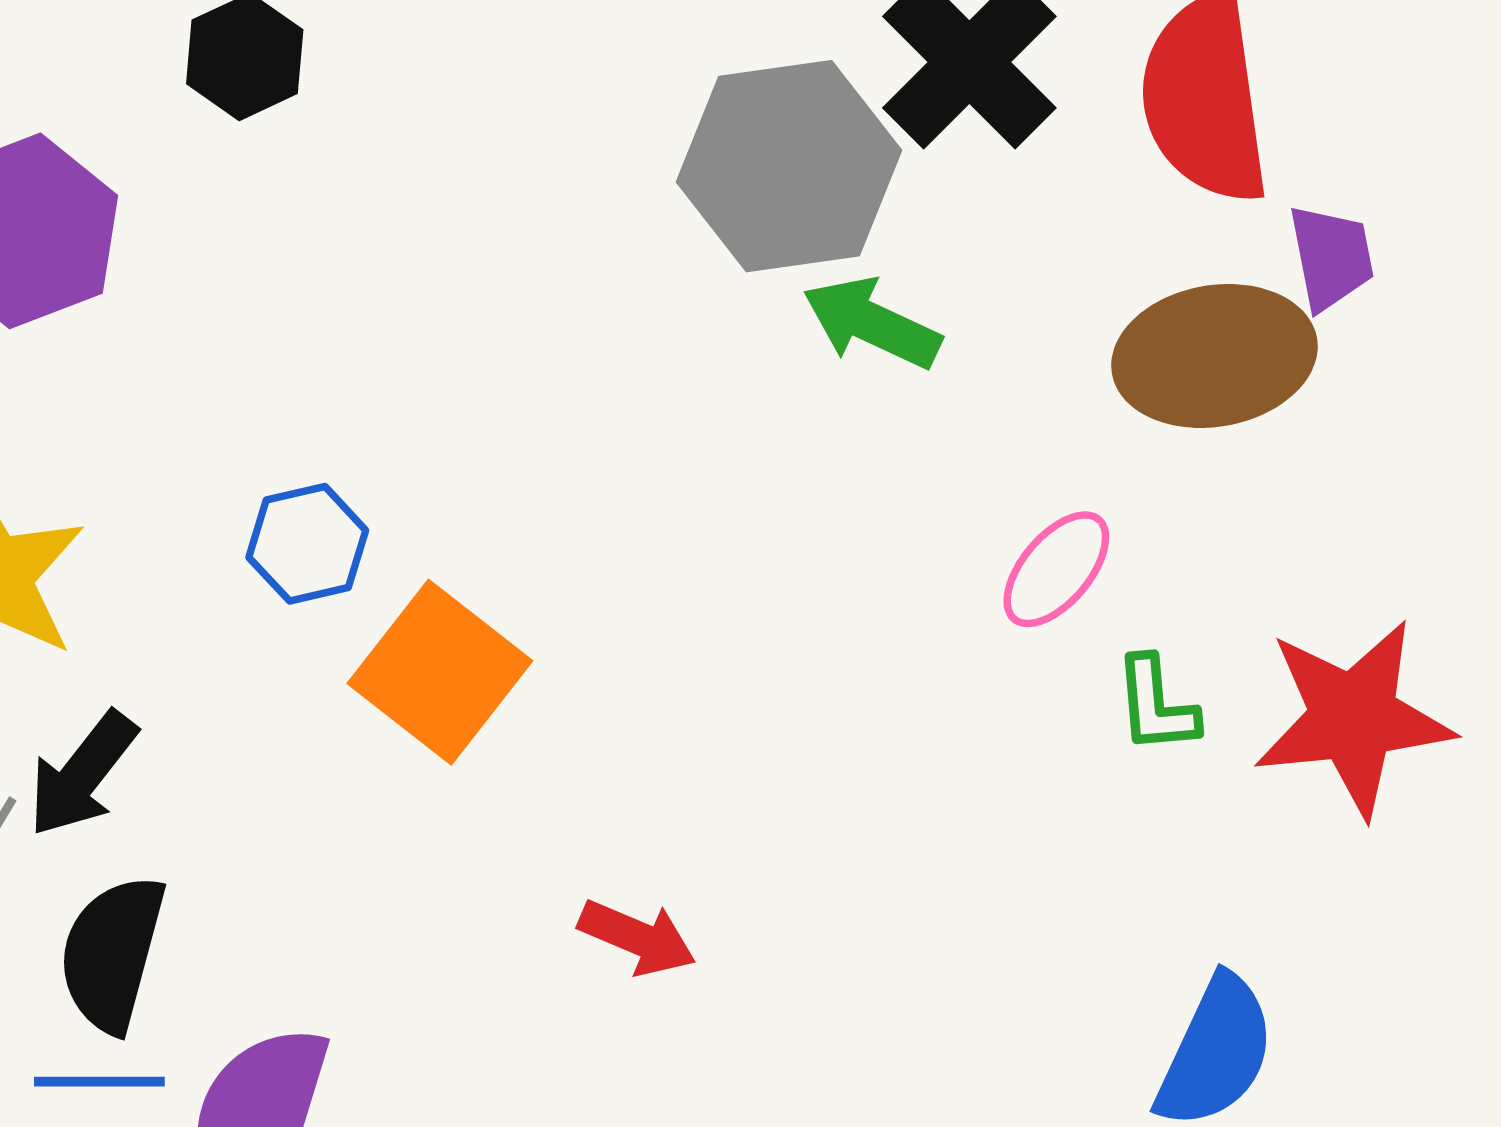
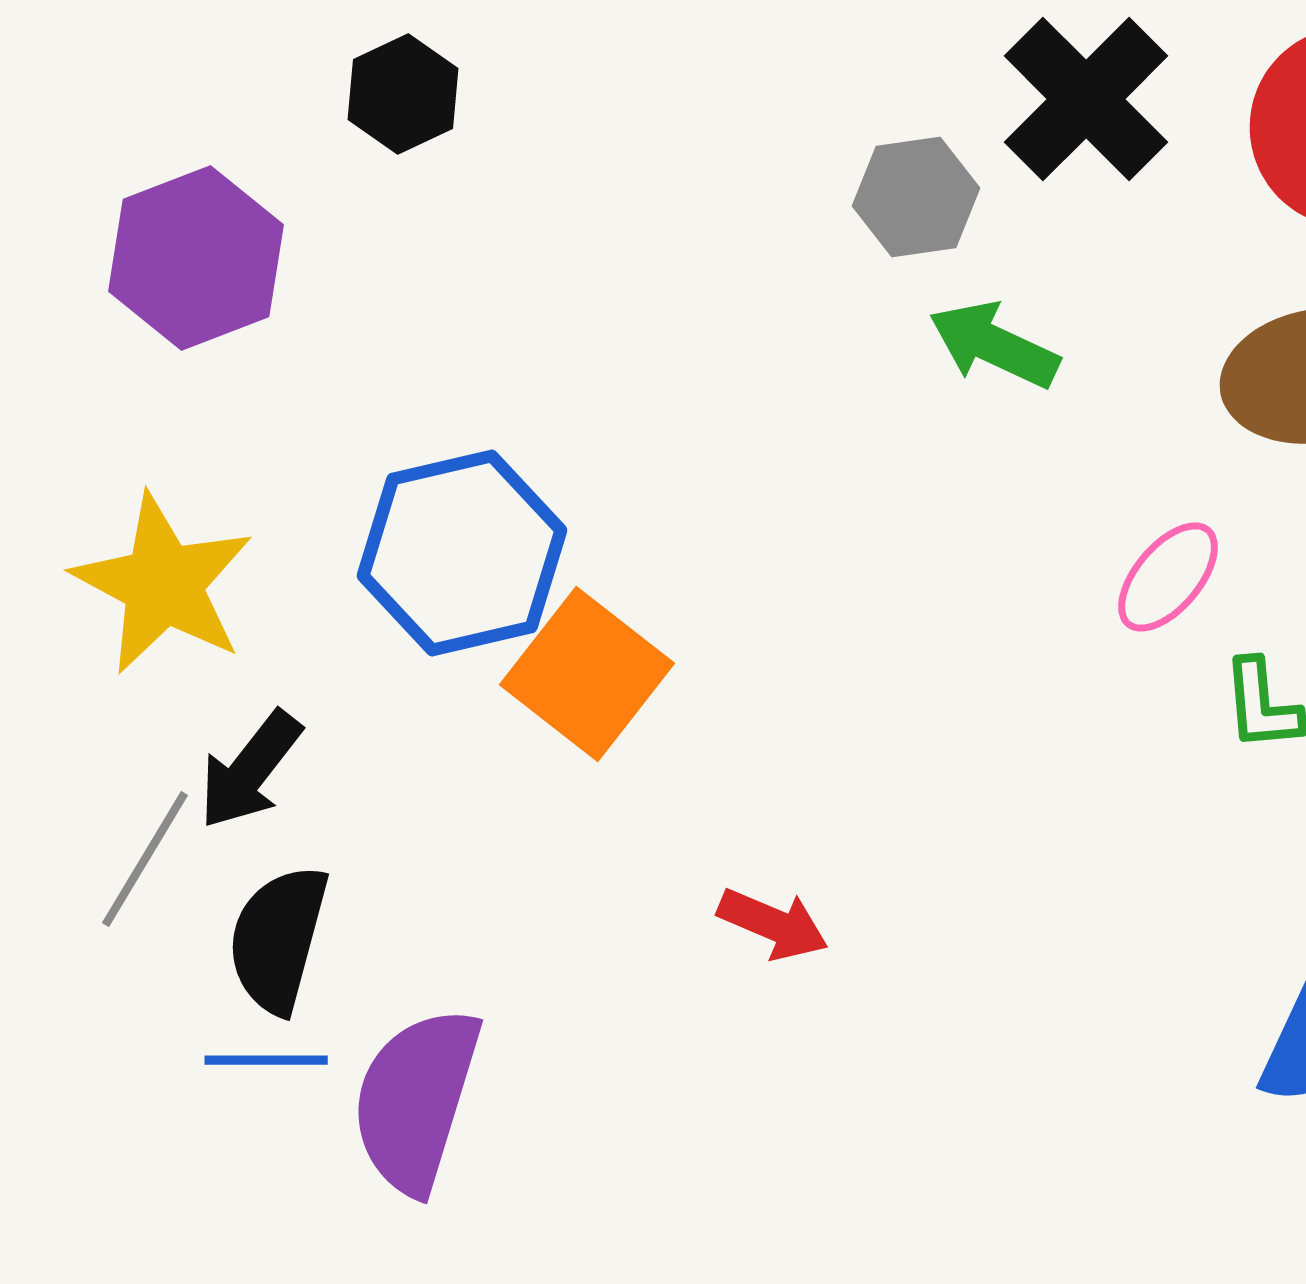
gray hexagon: (789, 166) -> (916, 197), size x0.6
blue hexagon: (307, 544) -> (462, 553), size x1.8

